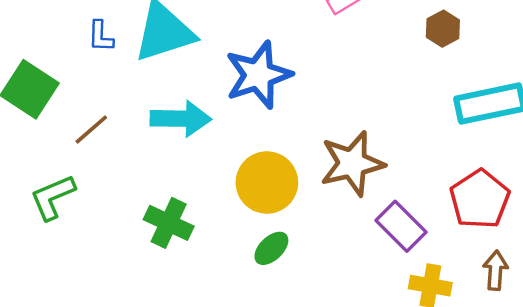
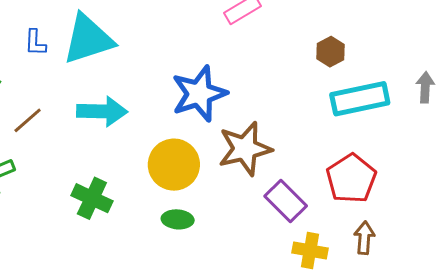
brown hexagon: (443, 29) -> (331, 52), moved
blue star: (258, 75) -> (199, 94), moved
green ellipse: (271, 248) -> (178, 219), turned 48

